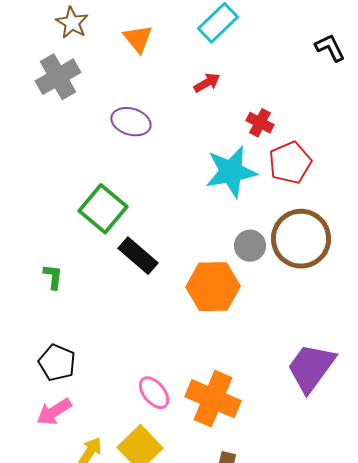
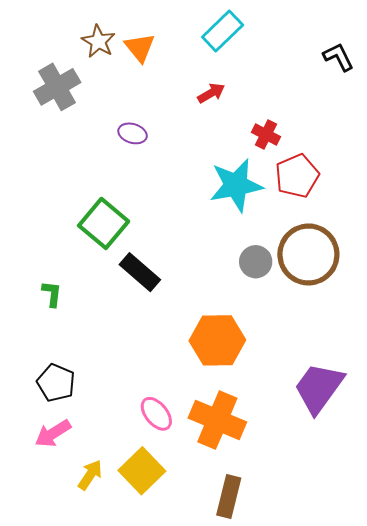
brown star: (72, 23) -> (98, 41), moved
purple ellipse: (131, 122) -> (133, 133), size x0.7
orange hexagon: (213, 287) -> (217, 340), moved

